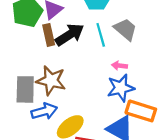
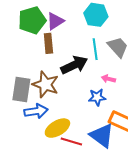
black arrow: (70, 35) -> (74, 65), moved
blue star: (121, 88) -> (97, 97), moved, size x0.7

